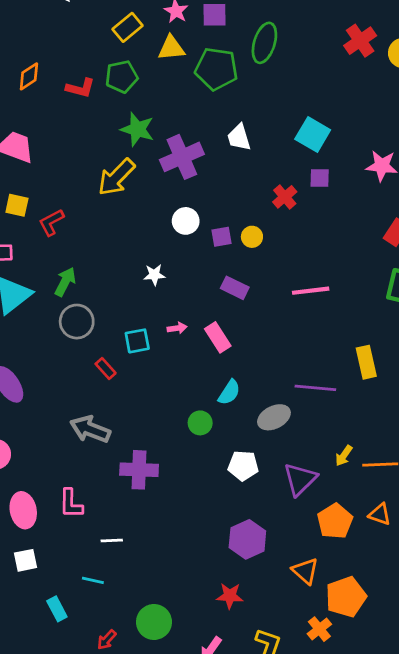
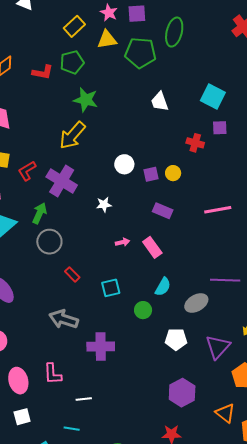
purple cross: (182, 157) -> (62, 181), moved, turned -32
red cross: (285, 197) -> (195, 143), turned -30
cyan square: (137, 341) -> (111, 288), moved

